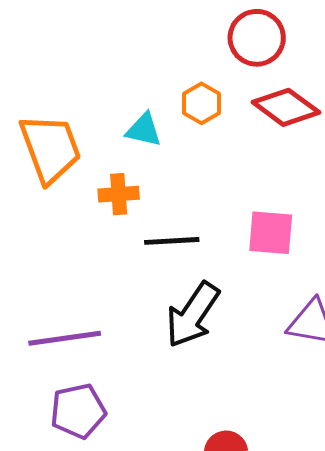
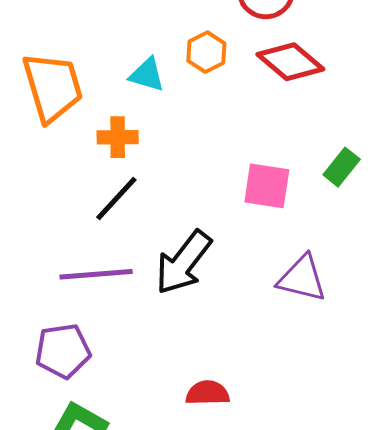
black line: (172, 241) -> (116, 198), moved, turned -48
purple line: (65, 338) -> (96, 274), moved

